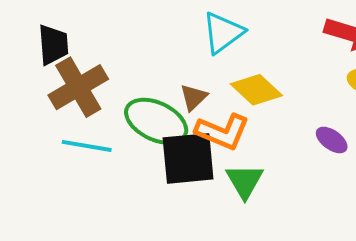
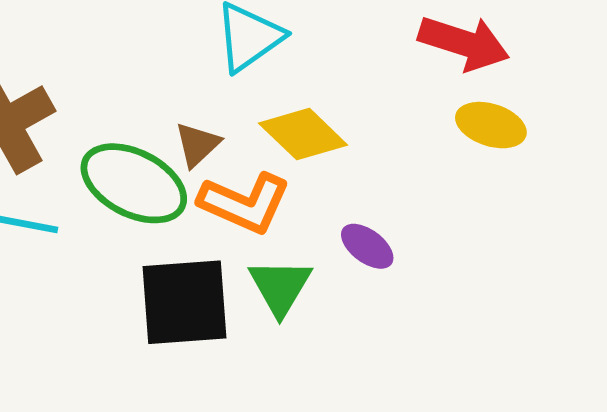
purple ellipse: (332, 140) -> (367, 246), moved
black square: (188, 158) -> (185, 302), moved

